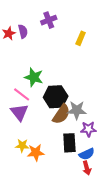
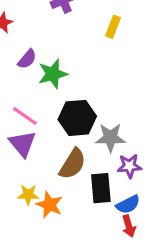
purple semicircle: (23, 31) -> (27, 59), moved, turned 56
green star: (34, 77) -> (53, 74), moved, turned -30
brown semicircle: (61, 114) -> (73, 164), moved
orange star: (36, 153) -> (49, 205), turned 30

